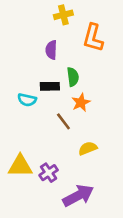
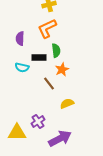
orange L-shape: (93, 38) -> (47, 28), moved, turned 50
purple semicircle: (51, 50) -> (20, 38), moved
yellow triangle: (20, 166) -> (17, 132), moved

